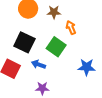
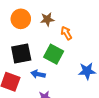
black square: (24, 42) -> (21, 53), turned -30

